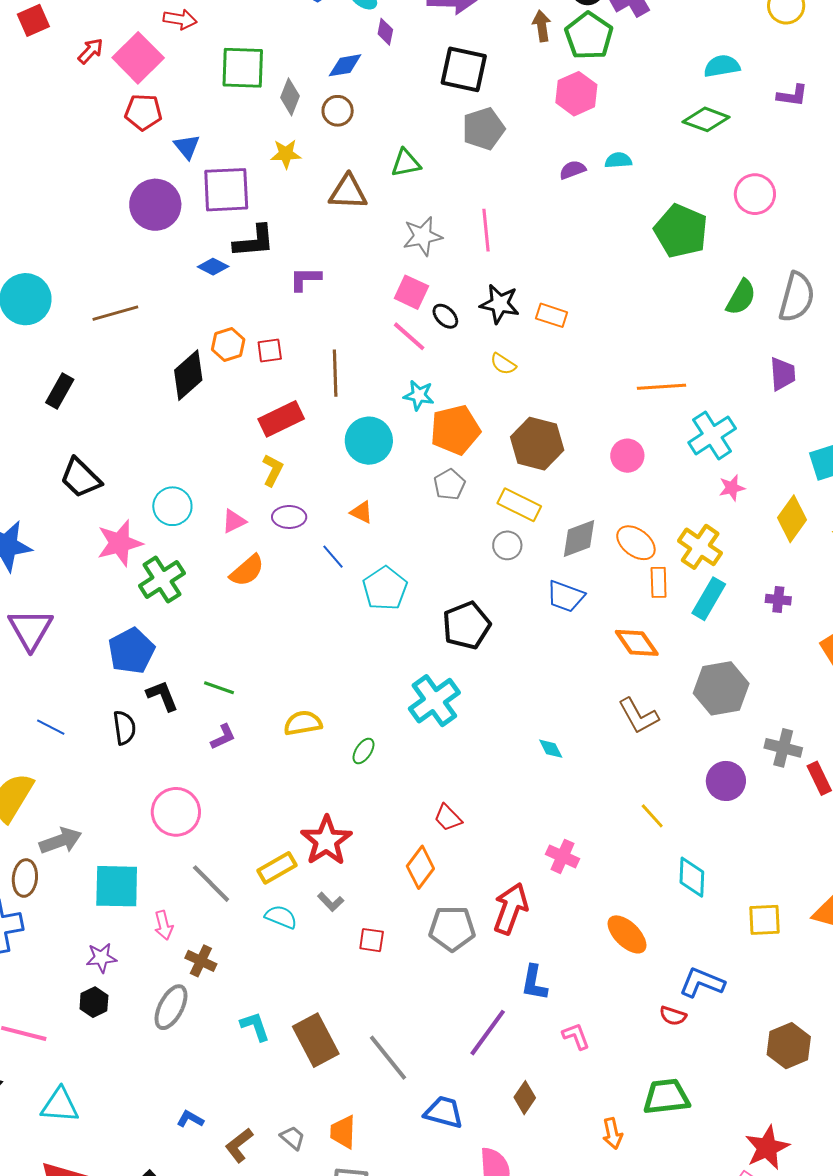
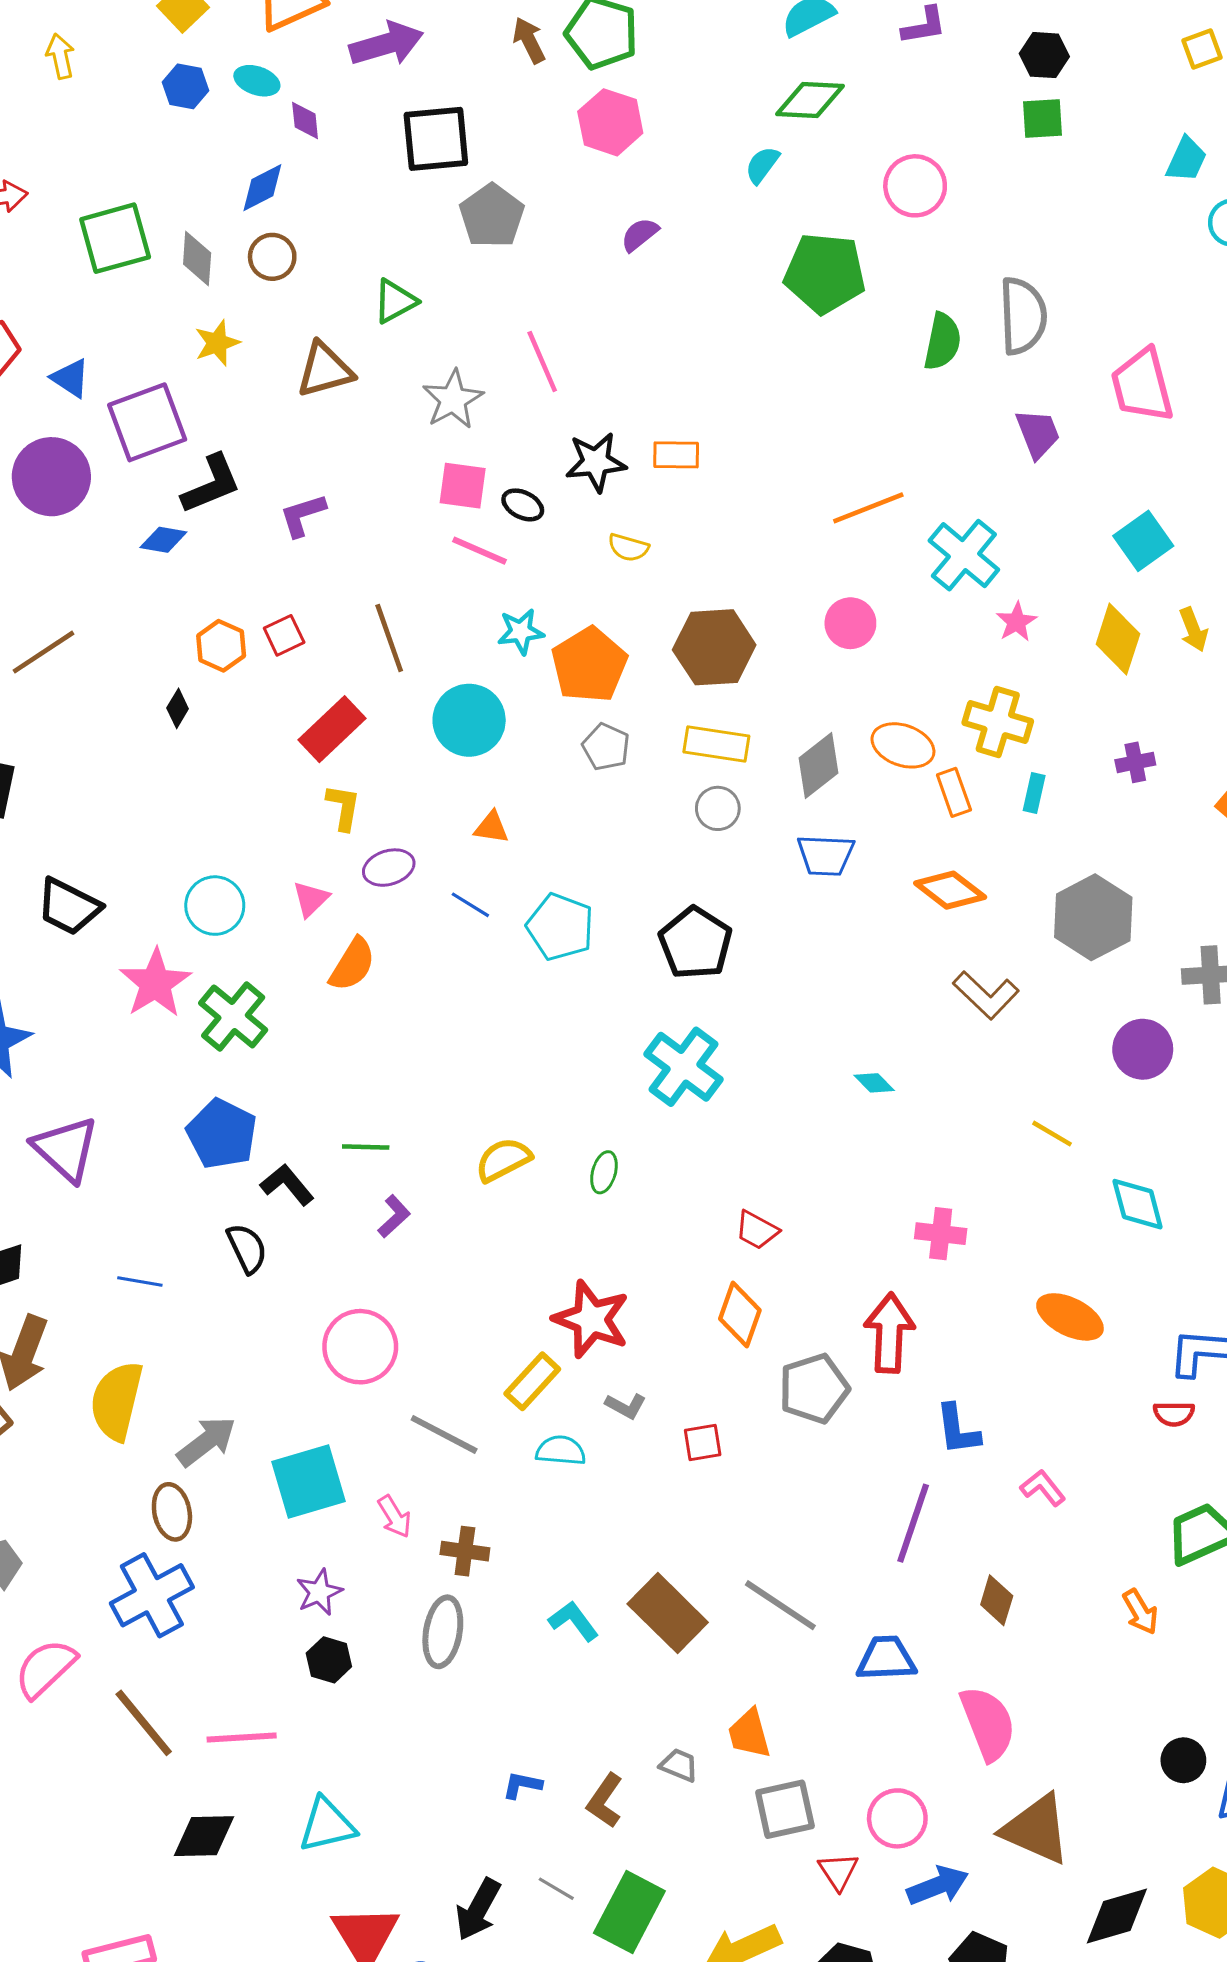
cyan semicircle: (618, 160) -> (762, 165), moved, turned -32
black diamond: (188, 375) -> (178, 708), size x0.5
cyan rectangle: (709, 599) -> (1034, 793), size x0.6

